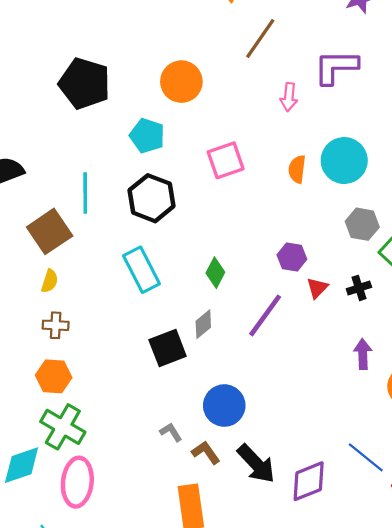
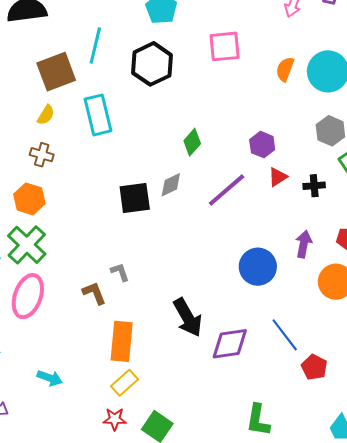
cyan rectangle: (142, 270) -> (98, 115), moved
blue circle: (224, 406) -> (258, 267), moved
brown L-shape: (206, 453) -> (94, 293), moved

